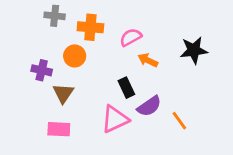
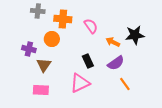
pink semicircle: (131, 37) -> (91, 26), turned 84
orange arrow: (148, 60) -> (113, 42), moved
purple semicircle: (149, 106) -> (116, 63), moved

